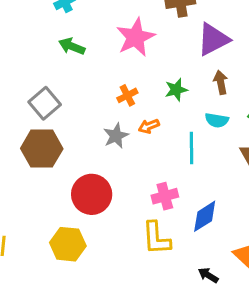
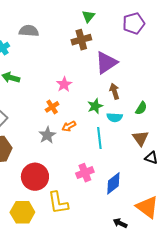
pink star: (136, 37) -> (64, 84), moved, size x0.6
green star: (176, 90) -> (95, 106), moved
yellow L-shape: (156, 238) -> (58, 203), moved

